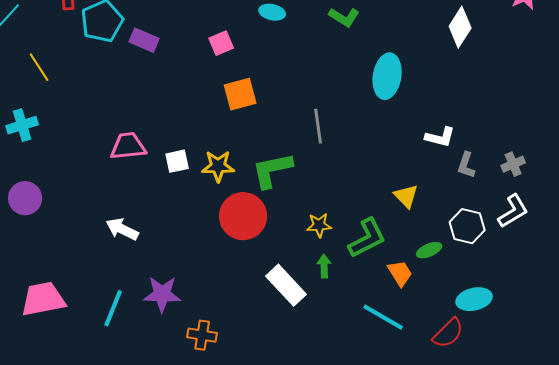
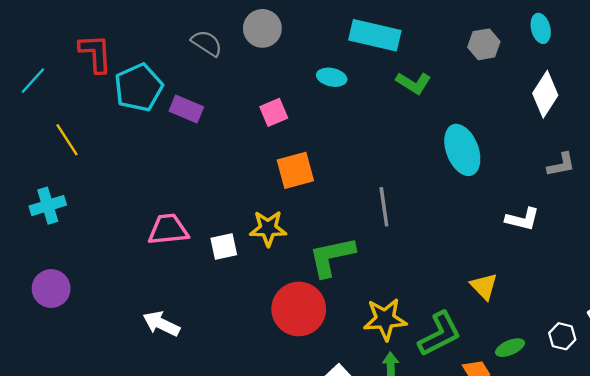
cyan ellipse: (387, 76) -> (462, 150), turned -30
gray L-shape: (466, 165) -> (561, 165), moved, turned -120
yellow star: (218, 166) -> (268, 228), moved
yellow star: (319, 225) -> (385, 319), size x1.5
white hexagon: (467, 226) -> (562, 336), moved, size x0.7

